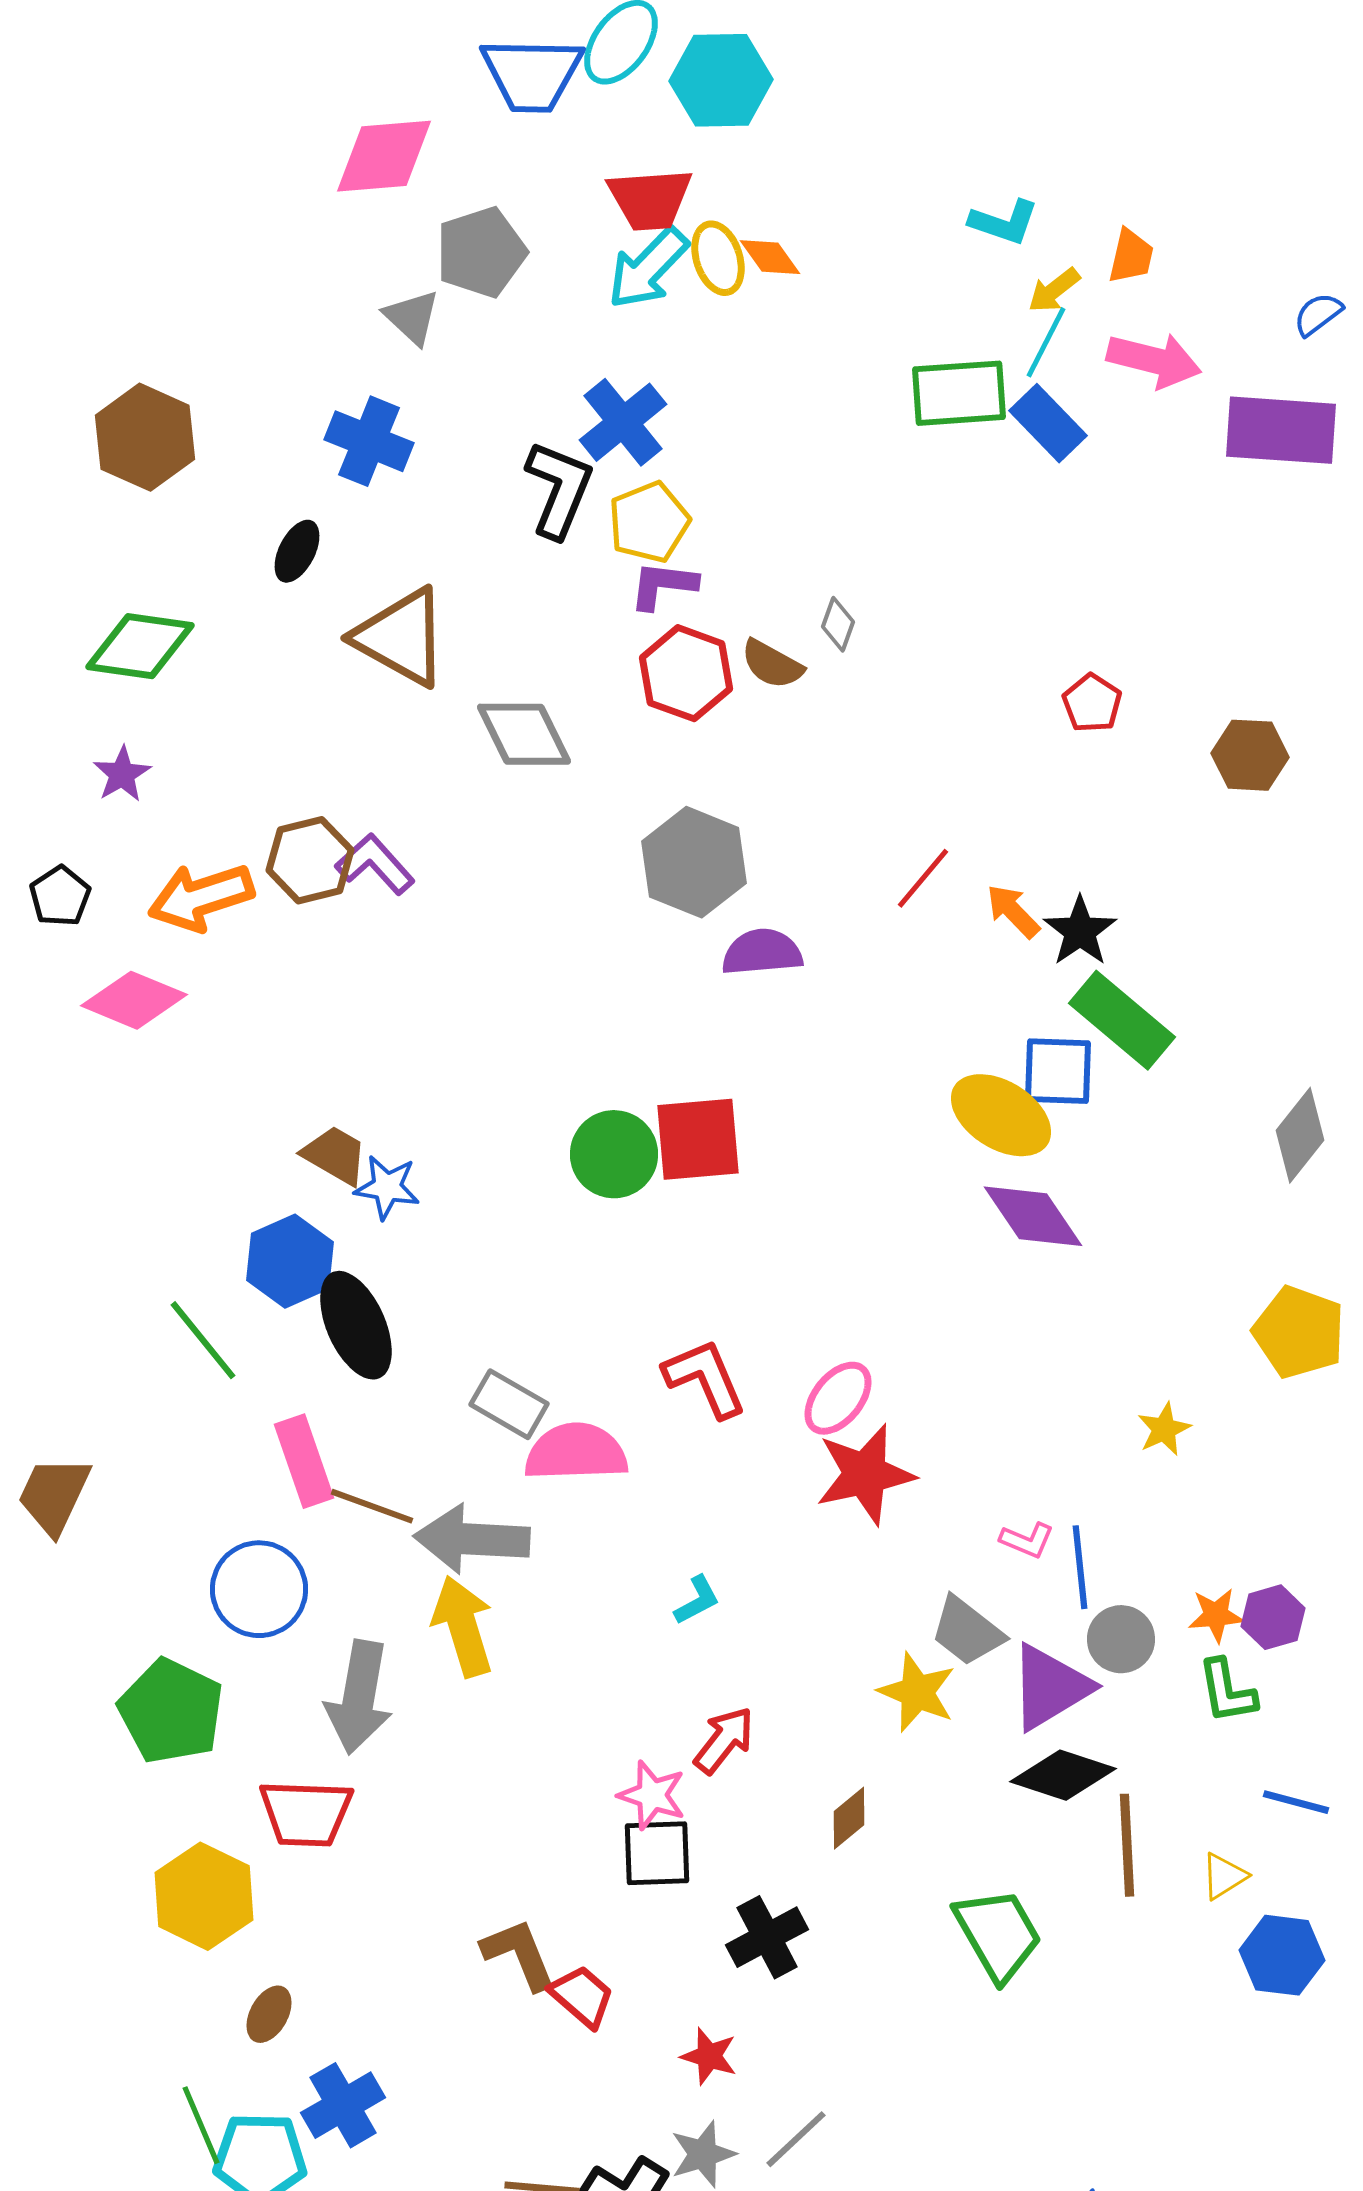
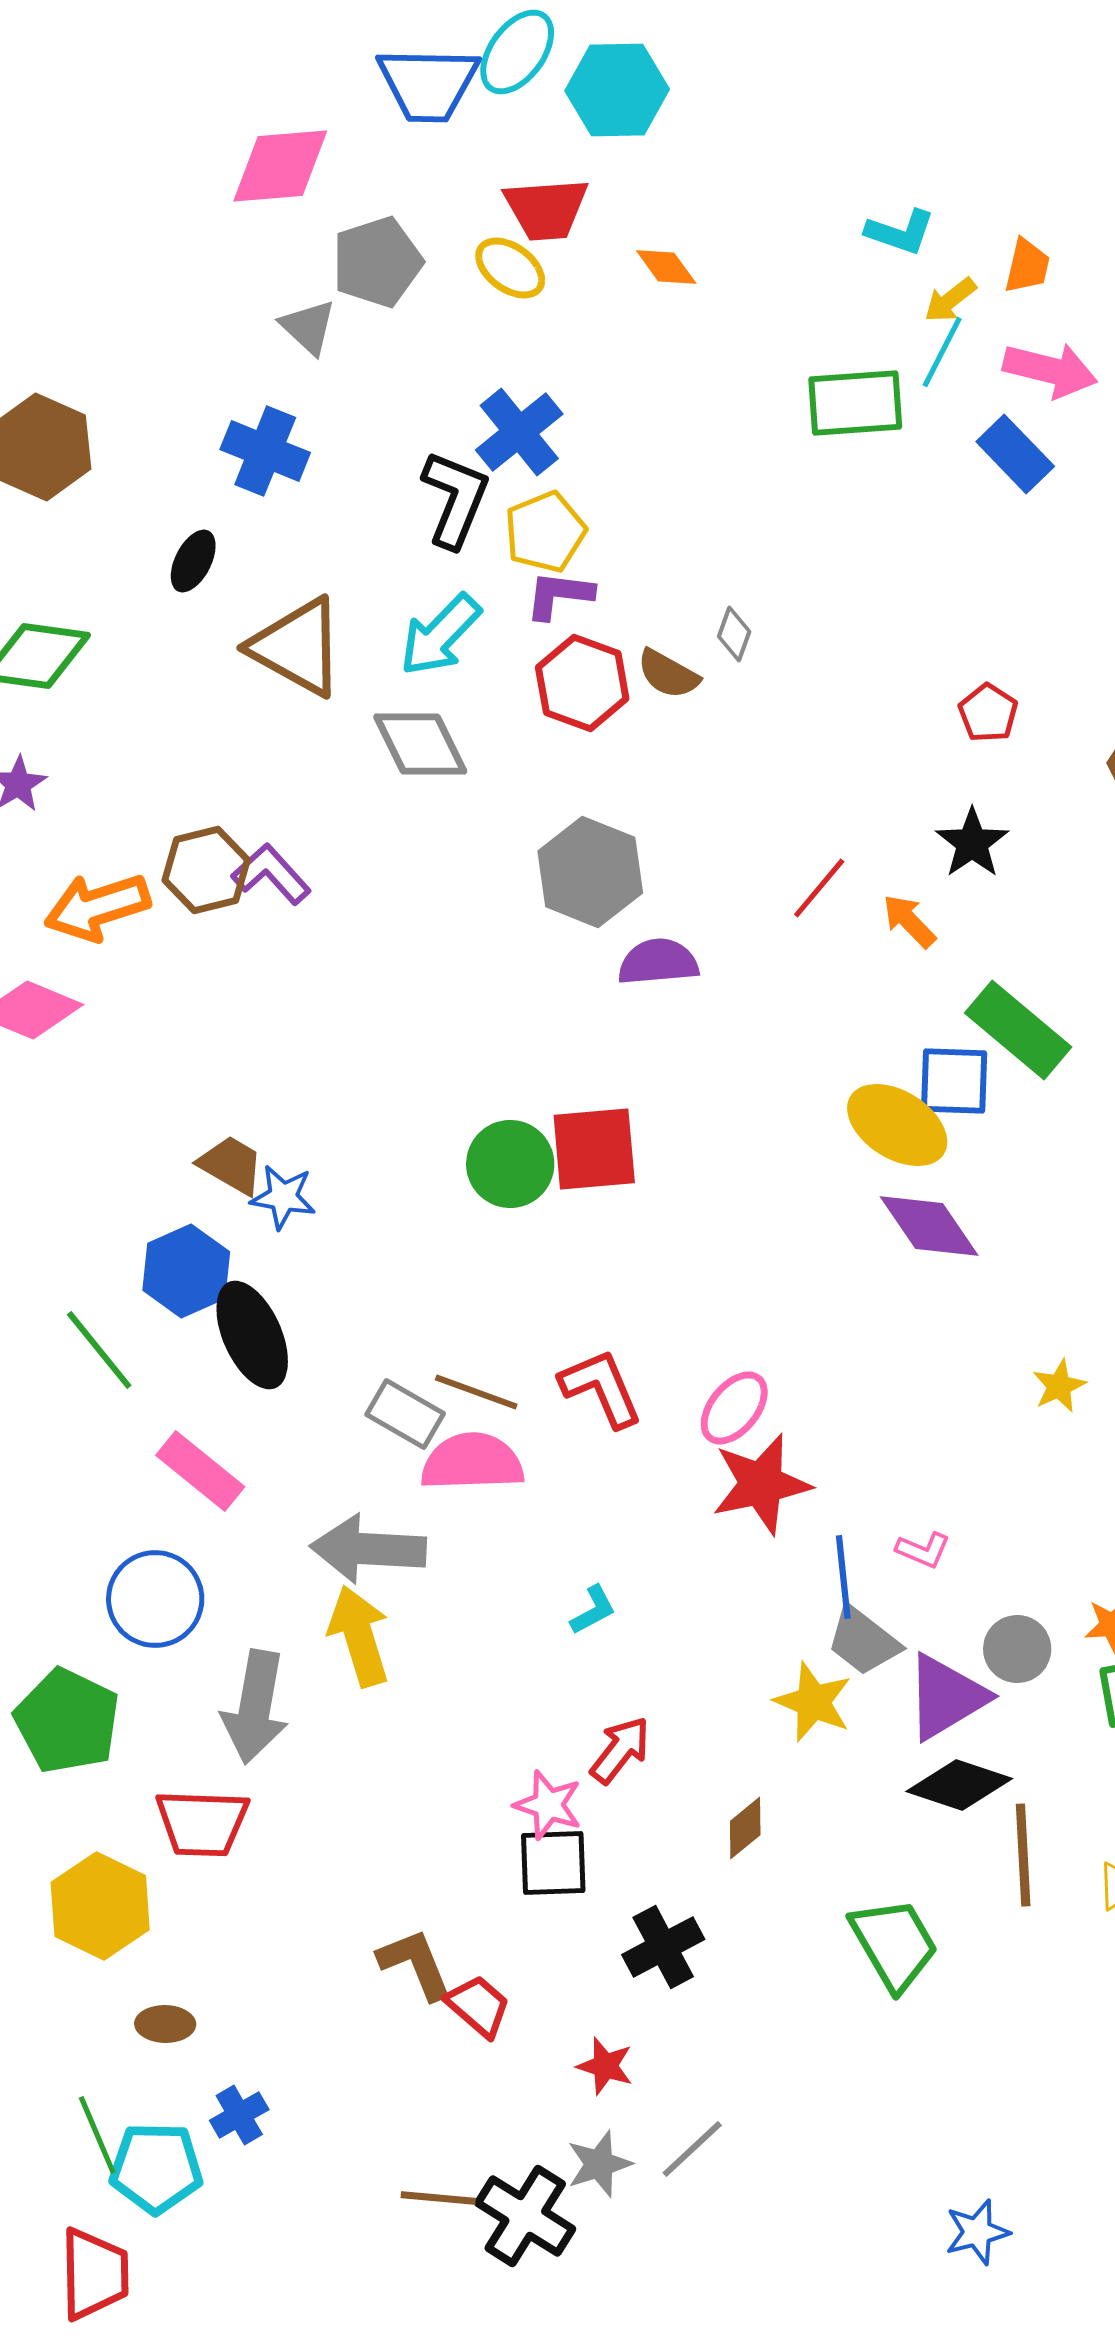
yellow ellipse: (718, 258) -> (510, 268), moved, turned -36
cyan arrow: (648, 268) -> (440, 635), moved
blue rectangle: (1048, 423) -> (1015, 454), moved
black star: (1080, 931) -> (972, 843), moved
yellow star: (1164, 1429) -> (1059, 1386), moved
pink rectangle: (304, 1461) -> (200, 1471), turned -32
brown line: (372, 1506) -> (476, 1392), moved
blue line: (1080, 1567) -> (843, 1577), moved
brown ellipse: (269, 2014) -> (165, 2024), turned 62
blue cross: (343, 2105) -> (239, 2115), size x0.7

